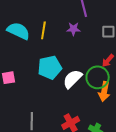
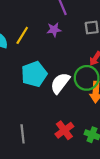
yellow line: (43, 30) -> (22, 35), turned 30

